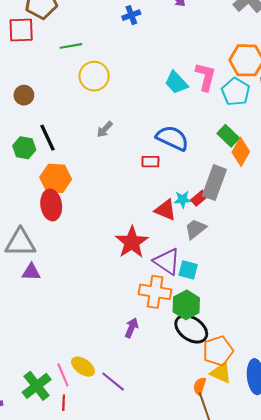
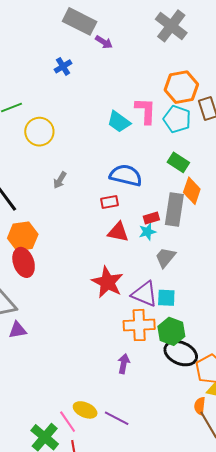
orange diamond: (241, 152) -> (192, 191), moved
red rectangle: (199, 198) -> (151, 218), moved, turned 35
red triangle: (165, 210) -> (118, 232), moved

